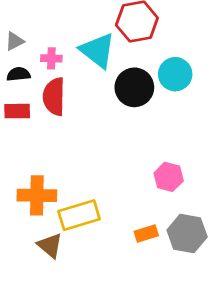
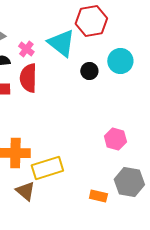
pink cross: (51, 58) -> (26, 49), turned 35
black circle: (134, 87) -> (89, 71), size x0.6
orange rectangle: (146, 234) -> (98, 196), moved, turned 30

